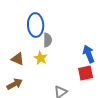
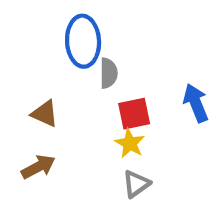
yellow star: (41, 58) -> (130, 143), moved
red square: (86, 73) -> (134, 114), moved

